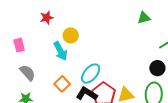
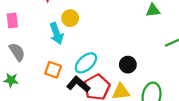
black circle: (157, 68) -> (128, 65), moved
orange square: (62, 84) -> (53, 70), turned -35

